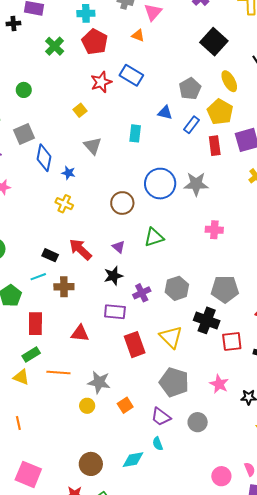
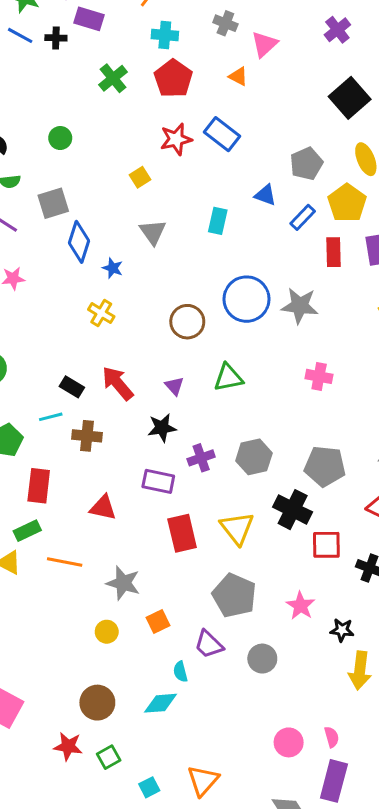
yellow circle: (87, 406) -> (107, 632), moved
cyan semicircle: (158, 444) -> (180, 672), moved

